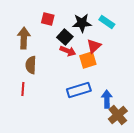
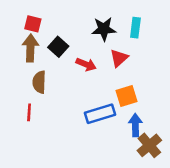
red square: (48, 19) -> (33, 24), moved
cyan rectangle: (107, 22) -> (135, 28), turned 63
black square: (65, 37) -> (58, 47), moved
orange square: (88, 60) -> (127, 96), moved

